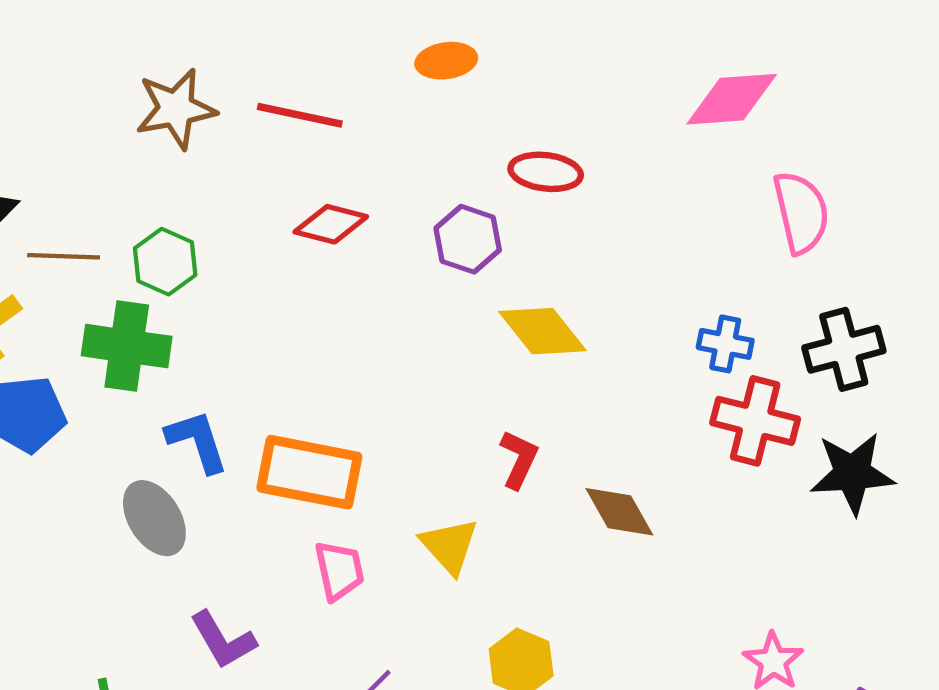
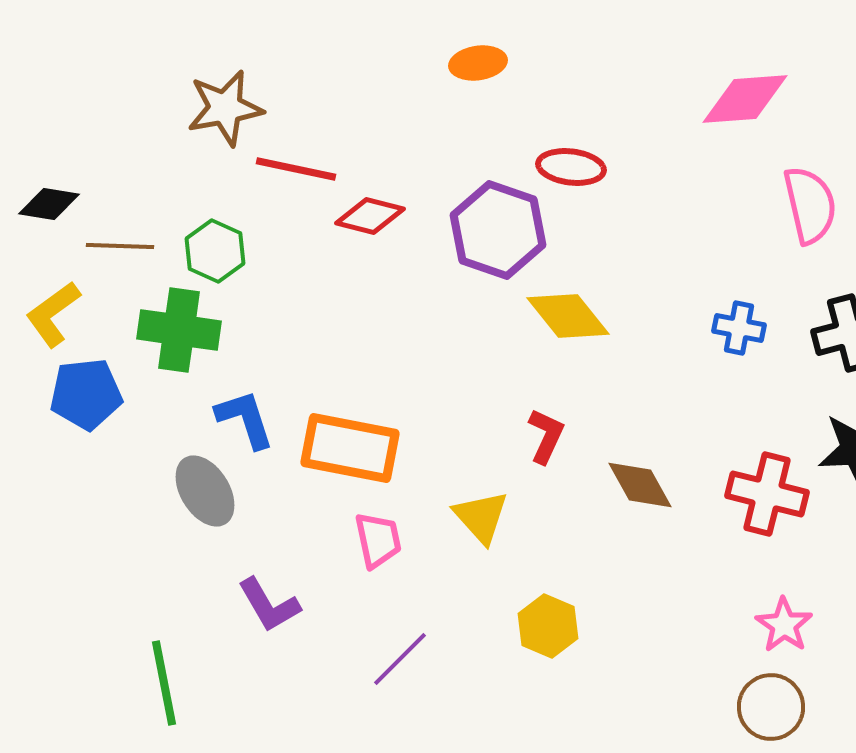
red line: (300, 115) -> (296, 169), moved
purple hexagon: (468, 239) -> (498, 230), size x1.5
red cross: (755, 421) -> (767, 494), moved

